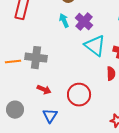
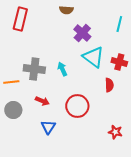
cyan arrow: (64, 21) -> (62, 69), moved
orange line: (13, 62) -> (11, 82), moved
gray circle: (15, 110) -> (13, 110), moved

